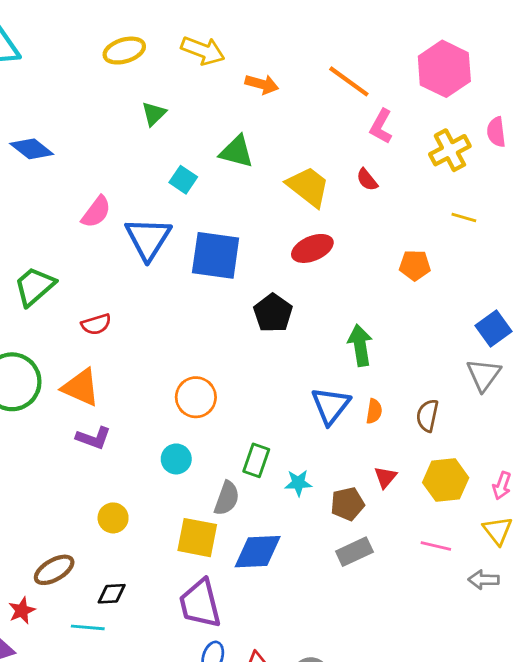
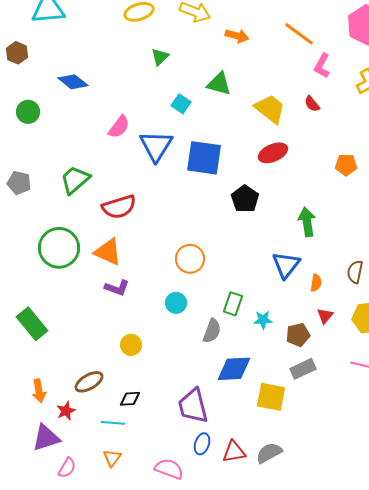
red semicircle: (96, 324) -> (119, 207), size x1.6
orange semicircle: (374, 411) -> (316, 283), moved
yellow square: (197, 538) -> (271, 397), moved

